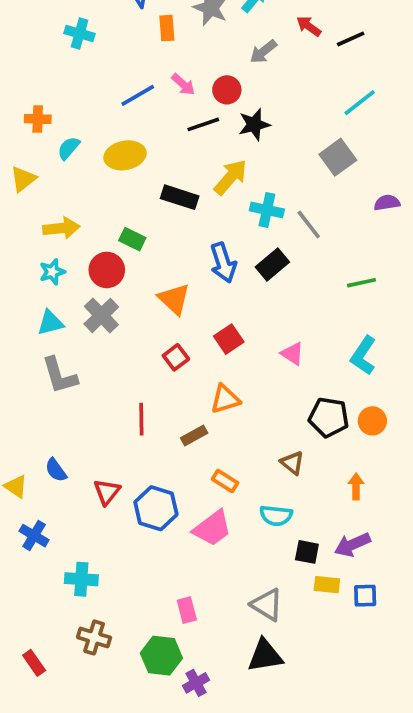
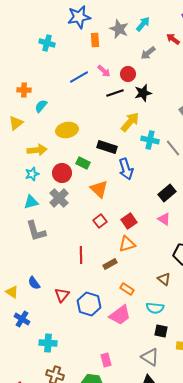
yellow ellipse: (125, 155) -> (67, 130), moved
black rectangle: (180, 197) -> (107, 147), moved
green rectangle: (132, 239) -> (83, 163), moved
black rectangle: (272, 265) -> (167, 193), moved
red square: (229, 339) -> (129, 221), moved
black square: (307, 552) -> (161, 331), moved

